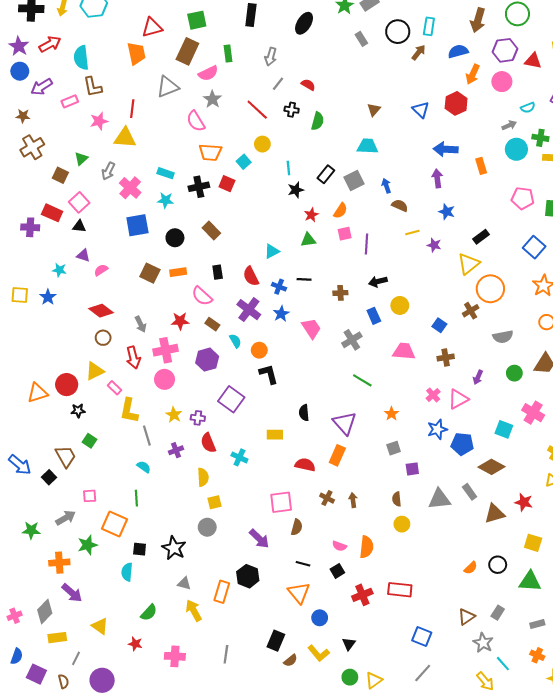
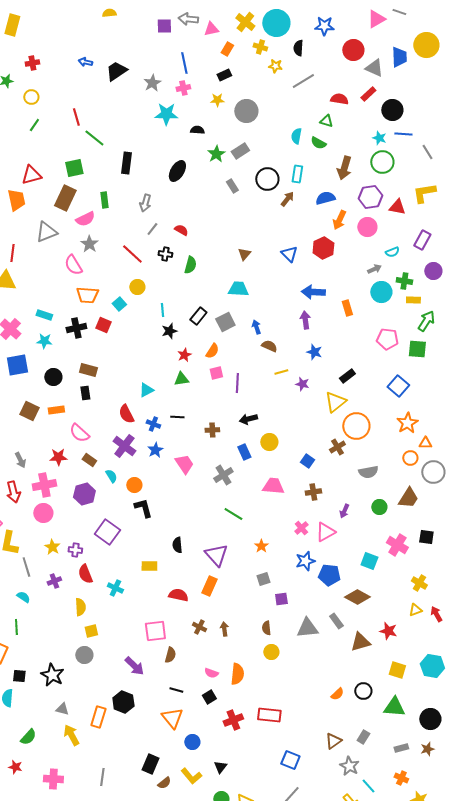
brown rectangle: (211, 230) -> (88, 370), turned -30
black rectangle: (218, 272) -> (85, 393), moved

